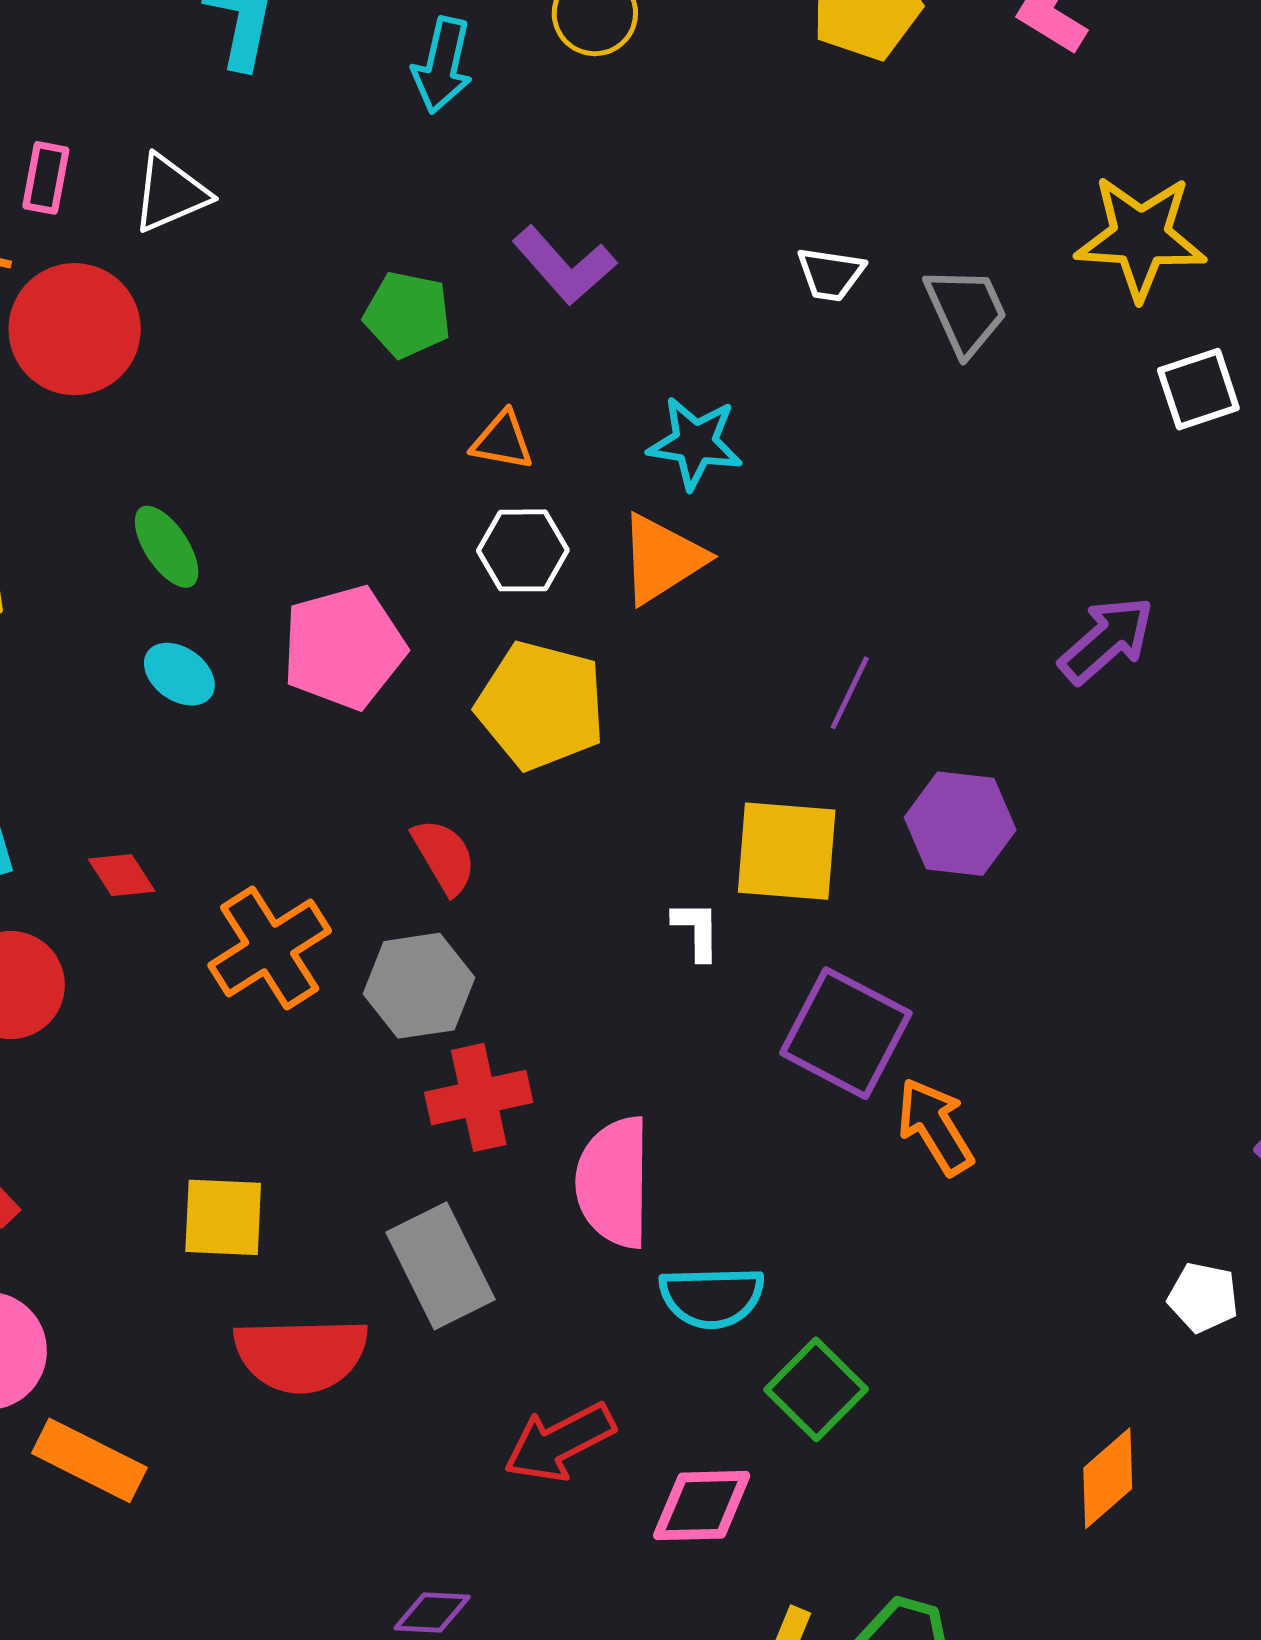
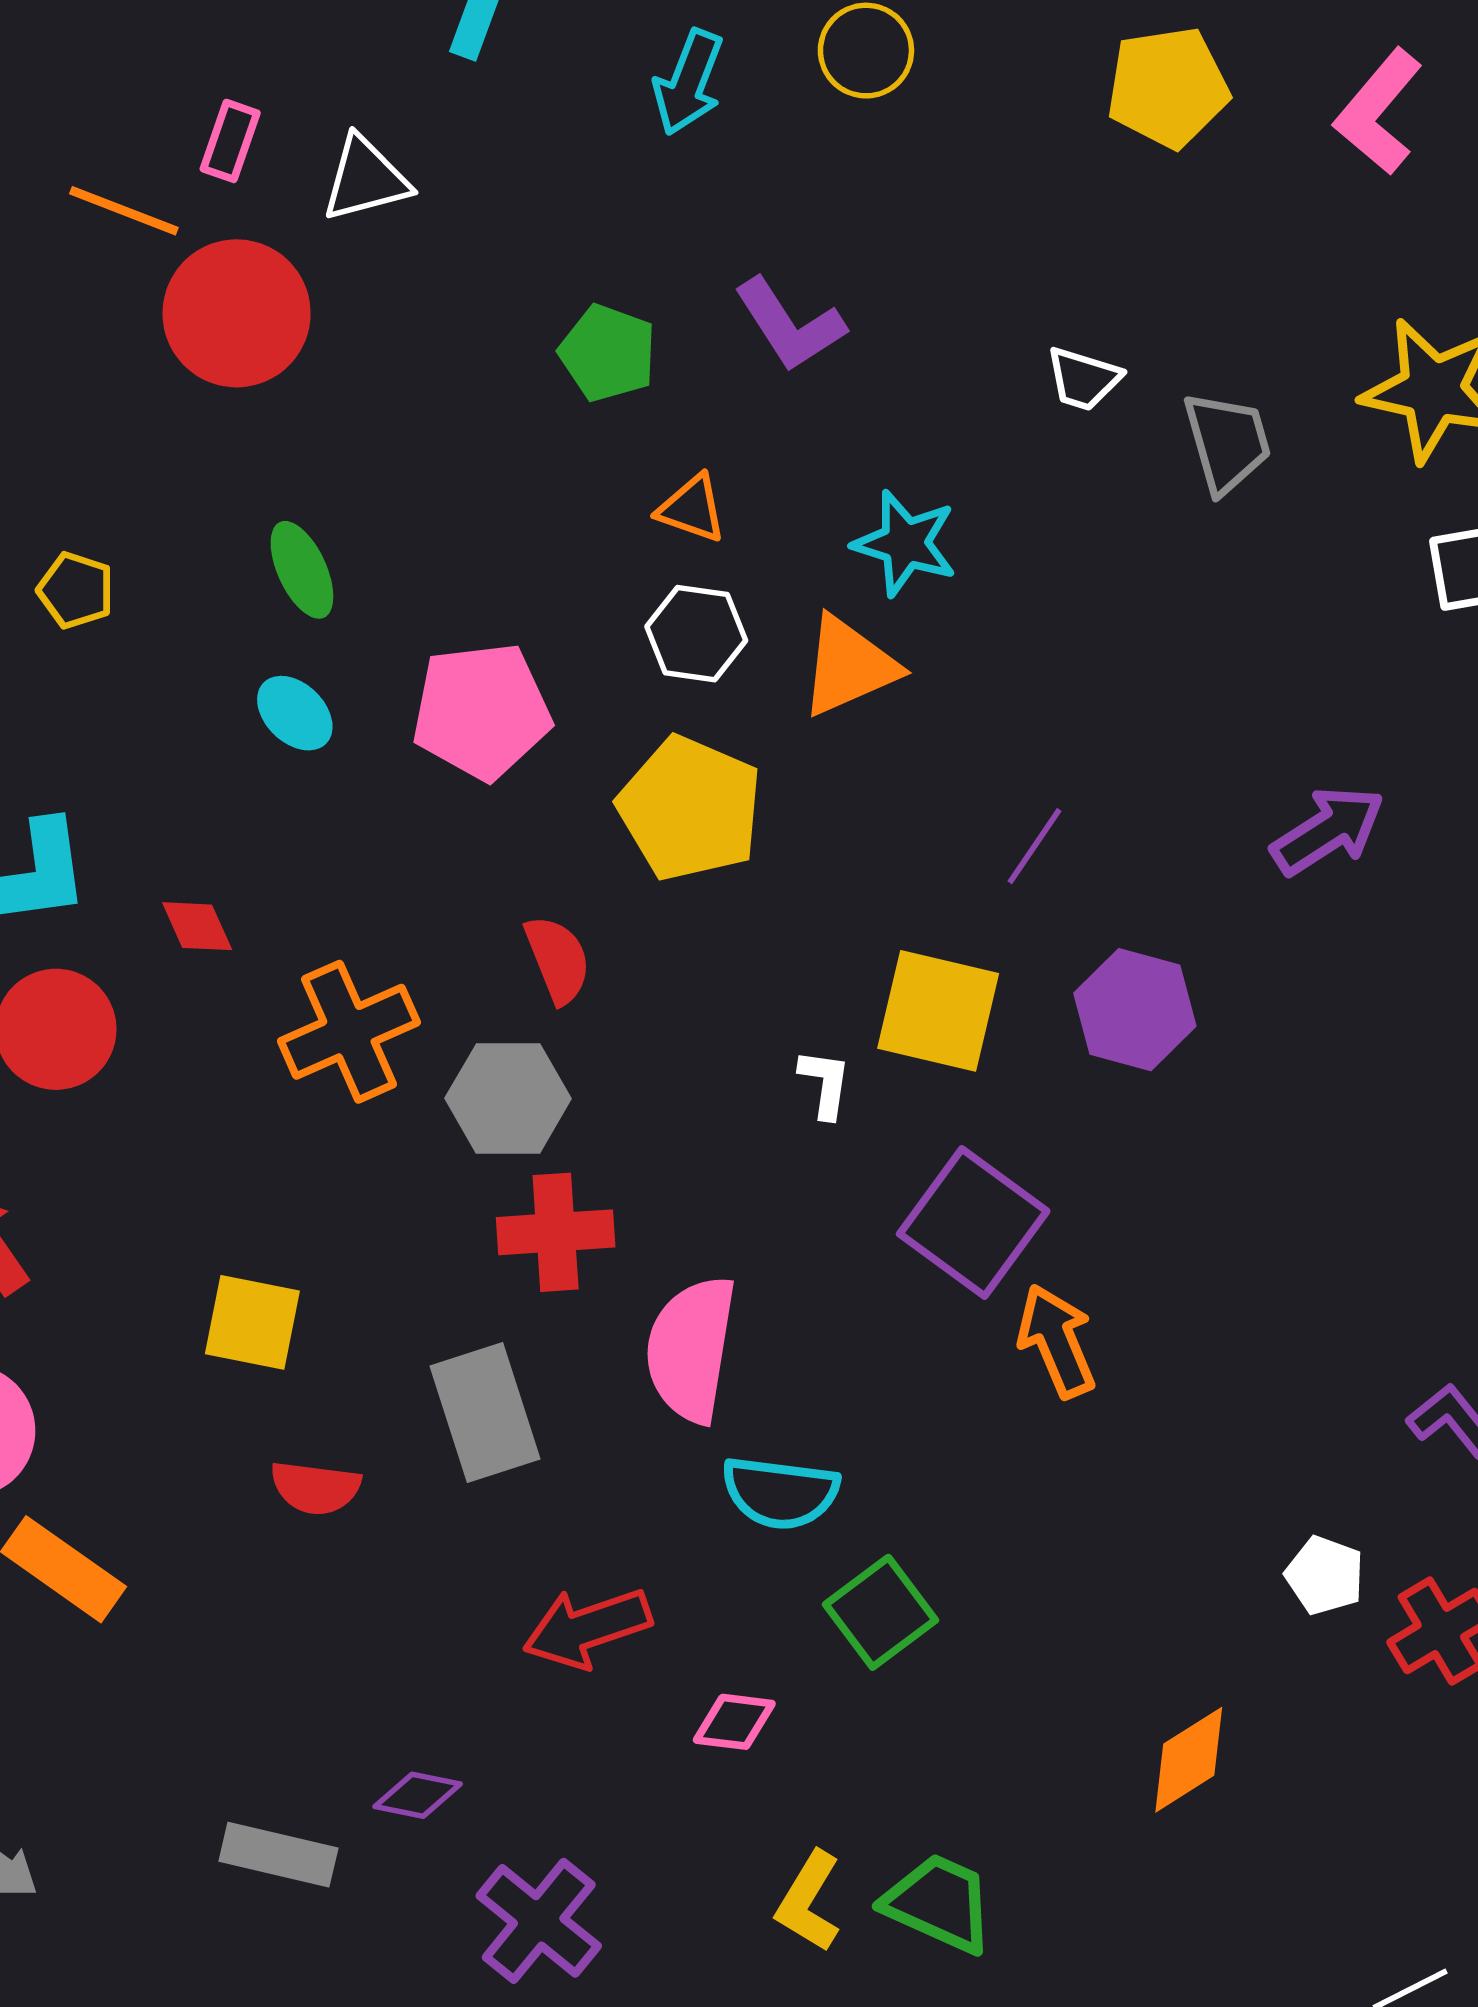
red semicircle: (301, 1355) -> (315, 1488), size x0.6
pink diamond: (702, 1506) -> (734, 1722), size x0.7

